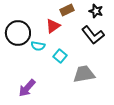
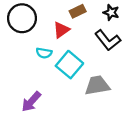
black circle: (18, 33) -> (22, 18), moved
cyan square: (60, 56) -> (69, 65), size x1.6

